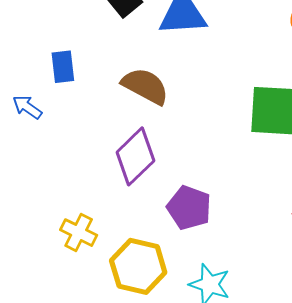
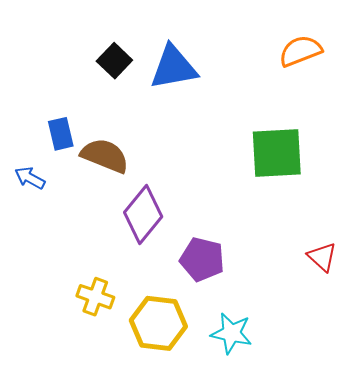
brown semicircle: (145, 86) -> (105, 156), moved

